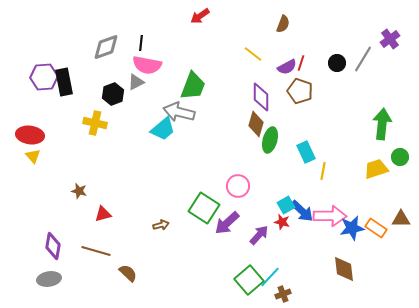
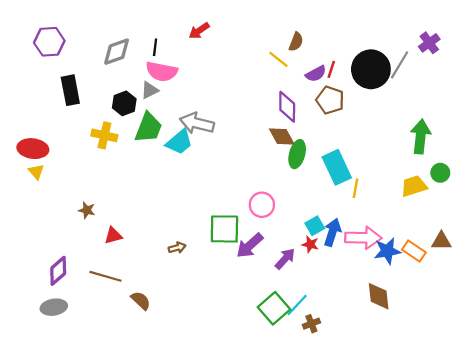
red arrow: (200, 16) -> (199, 31), moved
brown semicircle: (283, 24) -> (296, 42), moved
black circle: (337, 63) -> (371, 69), size x2.0
purple hexagon: (44, 77) -> (49, 42), moved
green trapezoid: (193, 86) -> (148, 128), moved
brown diamond: (256, 124) -> (282, 136), turned -45
cyan rectangle: (306, 152) -> (337, 167), size x1.4
green square: (204, 208) -> (224, 229), turned -32
blue arrow: (302, 211) -> (332, 232), turned -115
purple diamond: (53, 246) -> (58, 271), turned 40

